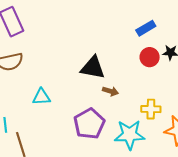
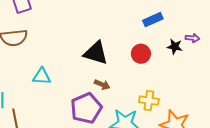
red circle: (150, 57) -> (141, 54), moved
brown arrow: (110, 91) -> (102, 85), moved

